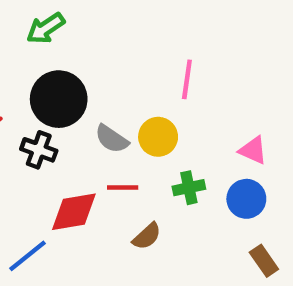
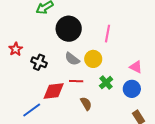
black circle: (59, 99) -> (69, 29), moved
green cross: (189, 188) -> (106, 83), turned -32
brown semicircle: (147, 236) -> (86, 104), turned -80

